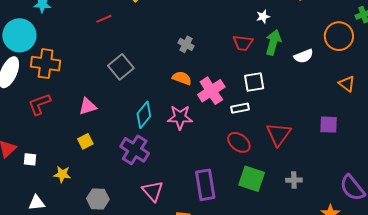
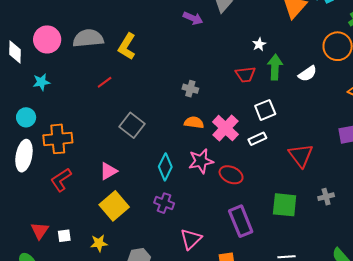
cyan circle: (19, 35) -> (26, 117), size x0.6
yellow square: (85, 141) -> (114, 206), size x1.8
red ellipse: (239, 142) -> (231, 175), moved
purple cross: (135, 150) -> (164, 203), size x0.7
pink triangle: (153, 191) -> (191, 239), turned 40

